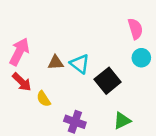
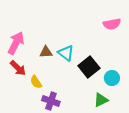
pink semicircle: (135, 29) -> (112, 24), turned 96
cyan circle: (141, 58) -> (112, 78), moved
purple cross: (75, 122) -> (51, 101), moved

